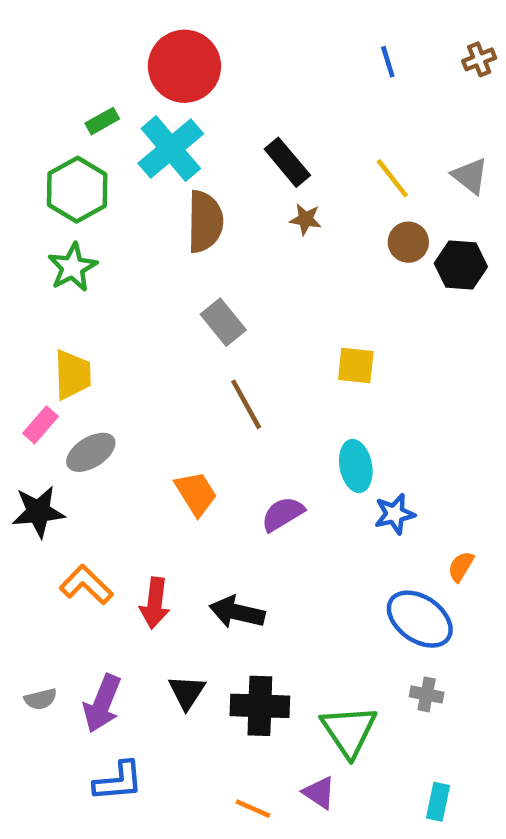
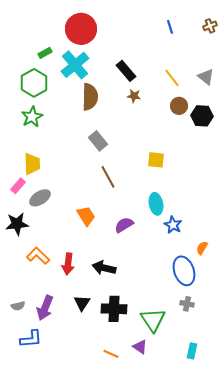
blue star: (395, 514) -> (173, 225), turned -30
blue ellipse: (420, 619) -> (184, 271), turned 36
blue L-shape: (118, 781) -> (31, 339), moved

